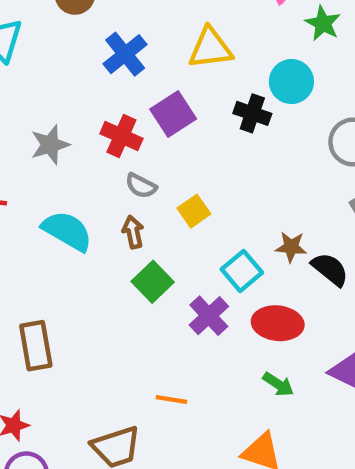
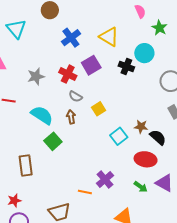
yellow triangle: (210, 48) -> (109, 37), turned 35
green square: (153, 282) -> (53, 141), moved
purple cross: (209, 316) -> (105, 179), moved
red ellipse: (278, 323) -> (146, 159), moved
green arrow: (278, 384) -> (141, 187), moved

